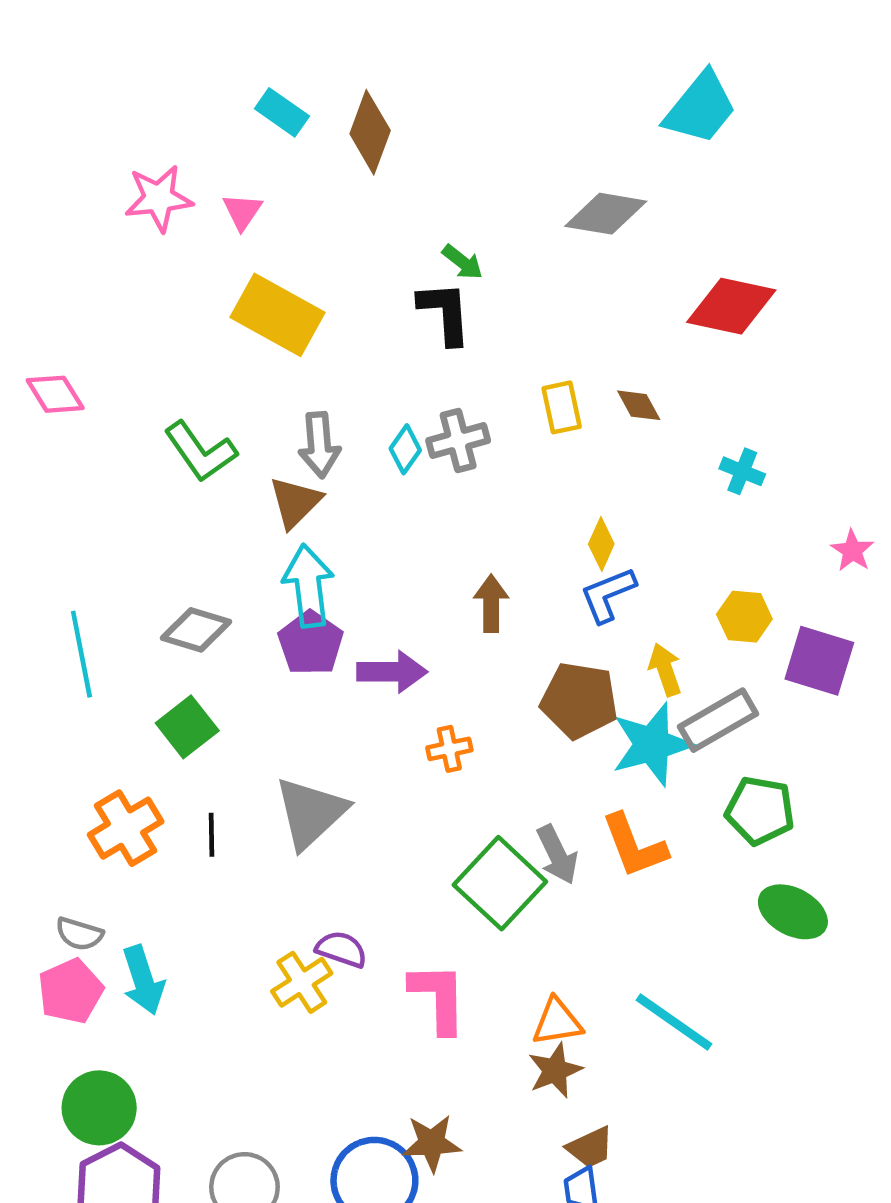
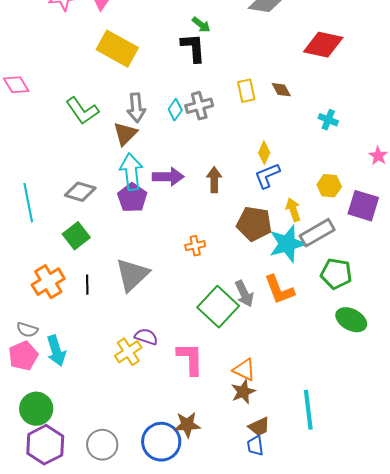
purple arrow: (392, 672) -> (168, 177), moved
orange triangle: (557, 1022) -> (244, 370), turned 35
cyan line: (674, 1022) -> (308, 410), moved, turned 48

